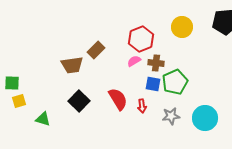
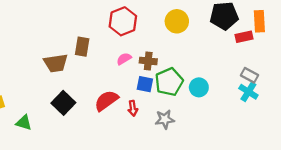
red hexagon: (141, 39) -> (123, 21), moved
brown rectangle: (96, 50) -> (82, 47), turned -36
red semicircle: (118, 99) -> (106, 101), turned -95
cyan circle: (205, 118) -> (199, 87), moved, size x0.7

